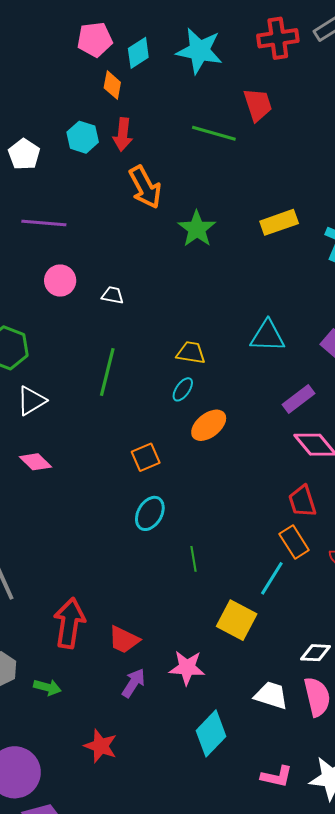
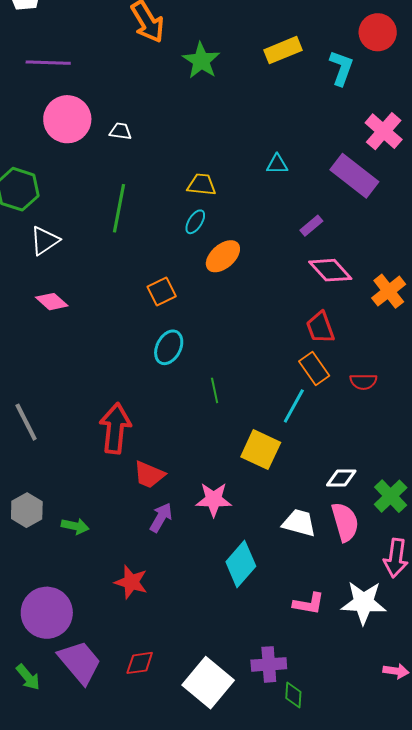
pink circle: (60, 281) -> (67, 119), size x1.5
cyan triangle: (267, 336) -> (277, 164), size x0.6
purple rectangle: (299, 399) -> (311, 226), size x0.7
red arrow: (69, 623) -> (115, 428), moved

